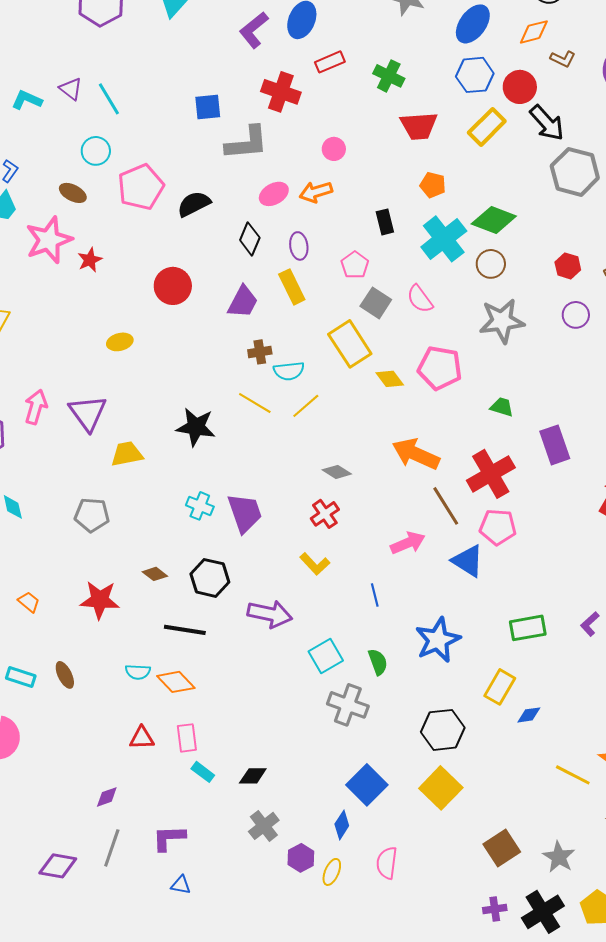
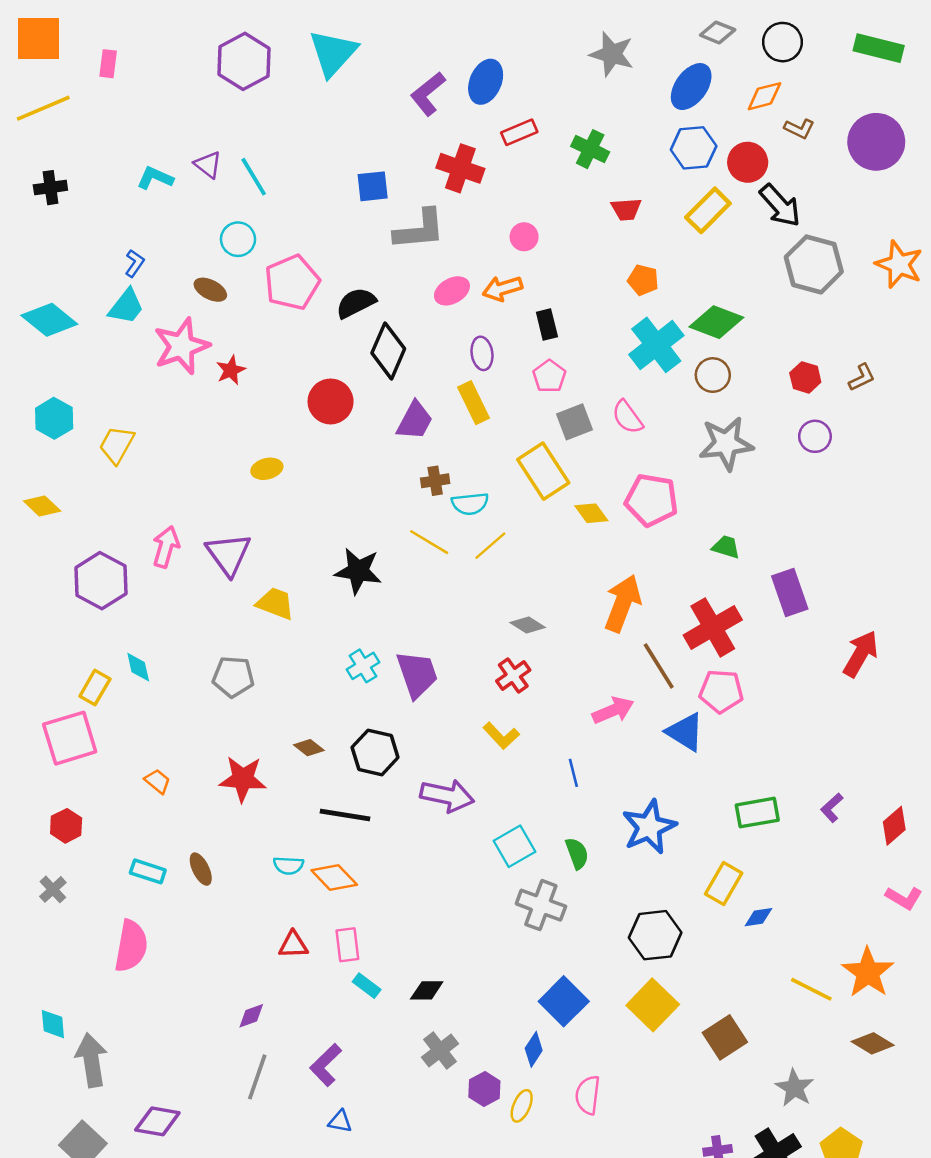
red trapezoid: (419, 126) -> (626, 209), size x0.7
black rectangle: (385, 222) -> (547, 325), moved
black diamond: (250, 239) -> (388, 351), moved, size x1.4
gray square: (376, 303) -> (575, 422), turned 36
yellow trapezoid: (127, 454) -> (275, 603), turned 32
orange arrow: (416, 454) -> (623, 603), turned 87
cyan cross: (200, 506) -> (363, 666), turned 36
purple L-shape: (169, 838) -> (326, 1065), turned -42
brown square: (502, 848) -> (725, 1037), moved
purple diamond: (58, 866) -> (157, 1121), moved

